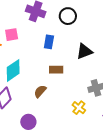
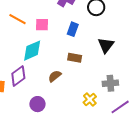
pink square: (12, 35) -> (42, 25), moved
black triangle: (84, 51) -> (106, 45), turned -42

